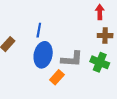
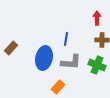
blue line: (39, 30) -> (66, 39), moved
orange rectangle: (57, 77) -> (58, 87), moved

